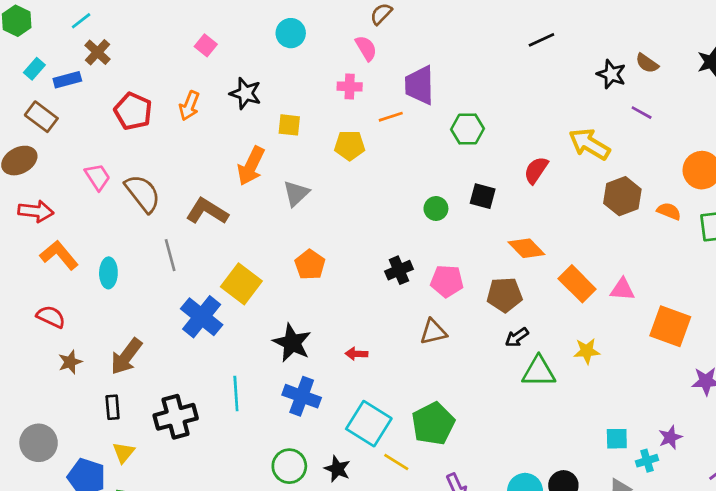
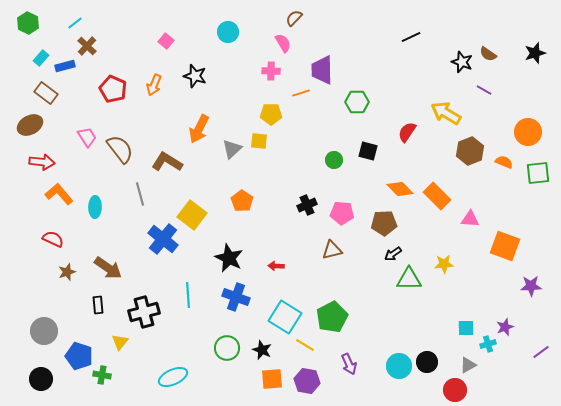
yellow square: (289, 125) -> (259, 141), moved
orange rectangle: (577, 284) -> (437, 196), moved
brown arrow: (126, 356) -> (108, 268), turned -92
yellow triangle: (124, 452) -> (120, 342), moved

